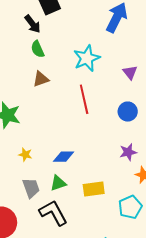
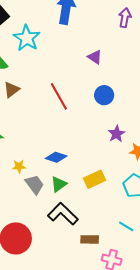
cyan star: (87, 58) -> (27, 38), moved
blue diamond: (64, 157) -> (56, 157), turned 35
gray trapezoid: (31, 188) -> (35, 184), moved

